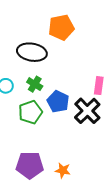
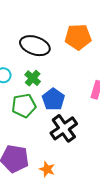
orange pentagon: (61, 27) -> (78, 37), moved
black cross: (87, 111) -> (64, 128), moved

